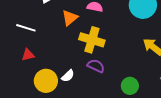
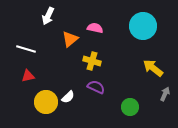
yellow cross: (92, 40) -> (92, 61), size x0.7

